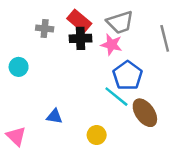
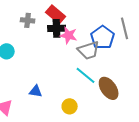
gray trapezoid: (120, 22) -> (89, 50), moved
pink star: (111, 45) -> (69, 35), moved
blue pentagon: (128, 76) -> (103, 37), moved

